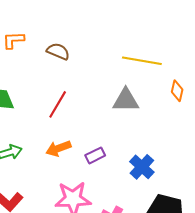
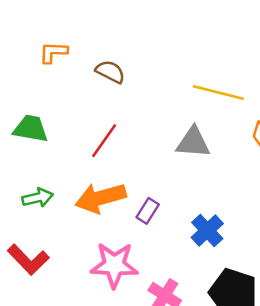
orange arrow: (58, 148) -> (101, 198), size x1.5
purple rectangle: (95, 155) -> (148, 211), turned -36

